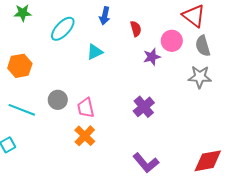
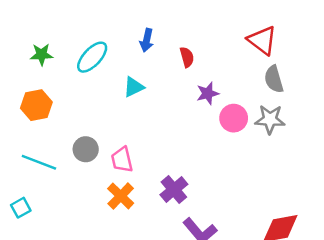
green star: (23, 13) -> (42, 55), moved
pink circle: (172, 41) -> (234, 118), moved
purple cross: (144, 107) -> (174, 189), moved

